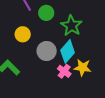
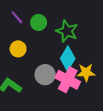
gray circle: (47, 51) -> (45, 75), moved
pink cross: (64, 71) -> (68, 80), size x1.6

